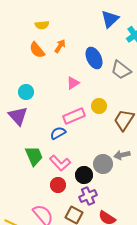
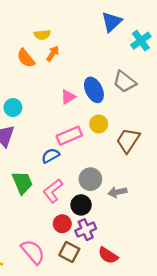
yellow semicircle: (42, 25) -> (42, 35), moved
blue ellipse: (94, 58) -> (94, 90), moved
gray arrow: (122, 155) -> (117, 192), moved
pink L-shape: (60, 163) -> (53, 191), turned 95
gray circle: (103, 164) -> (90, 179), moved
red circle: (58, 185) -> (62, 224), moved

